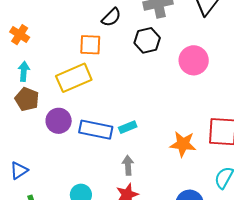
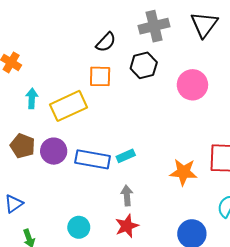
orange square: (90, 45) -> (100, 76), moved
cyan arrow: (24, 71) -> (32, 98), moved
brown pentagon: (27, 99) -> (23, 146), moved

